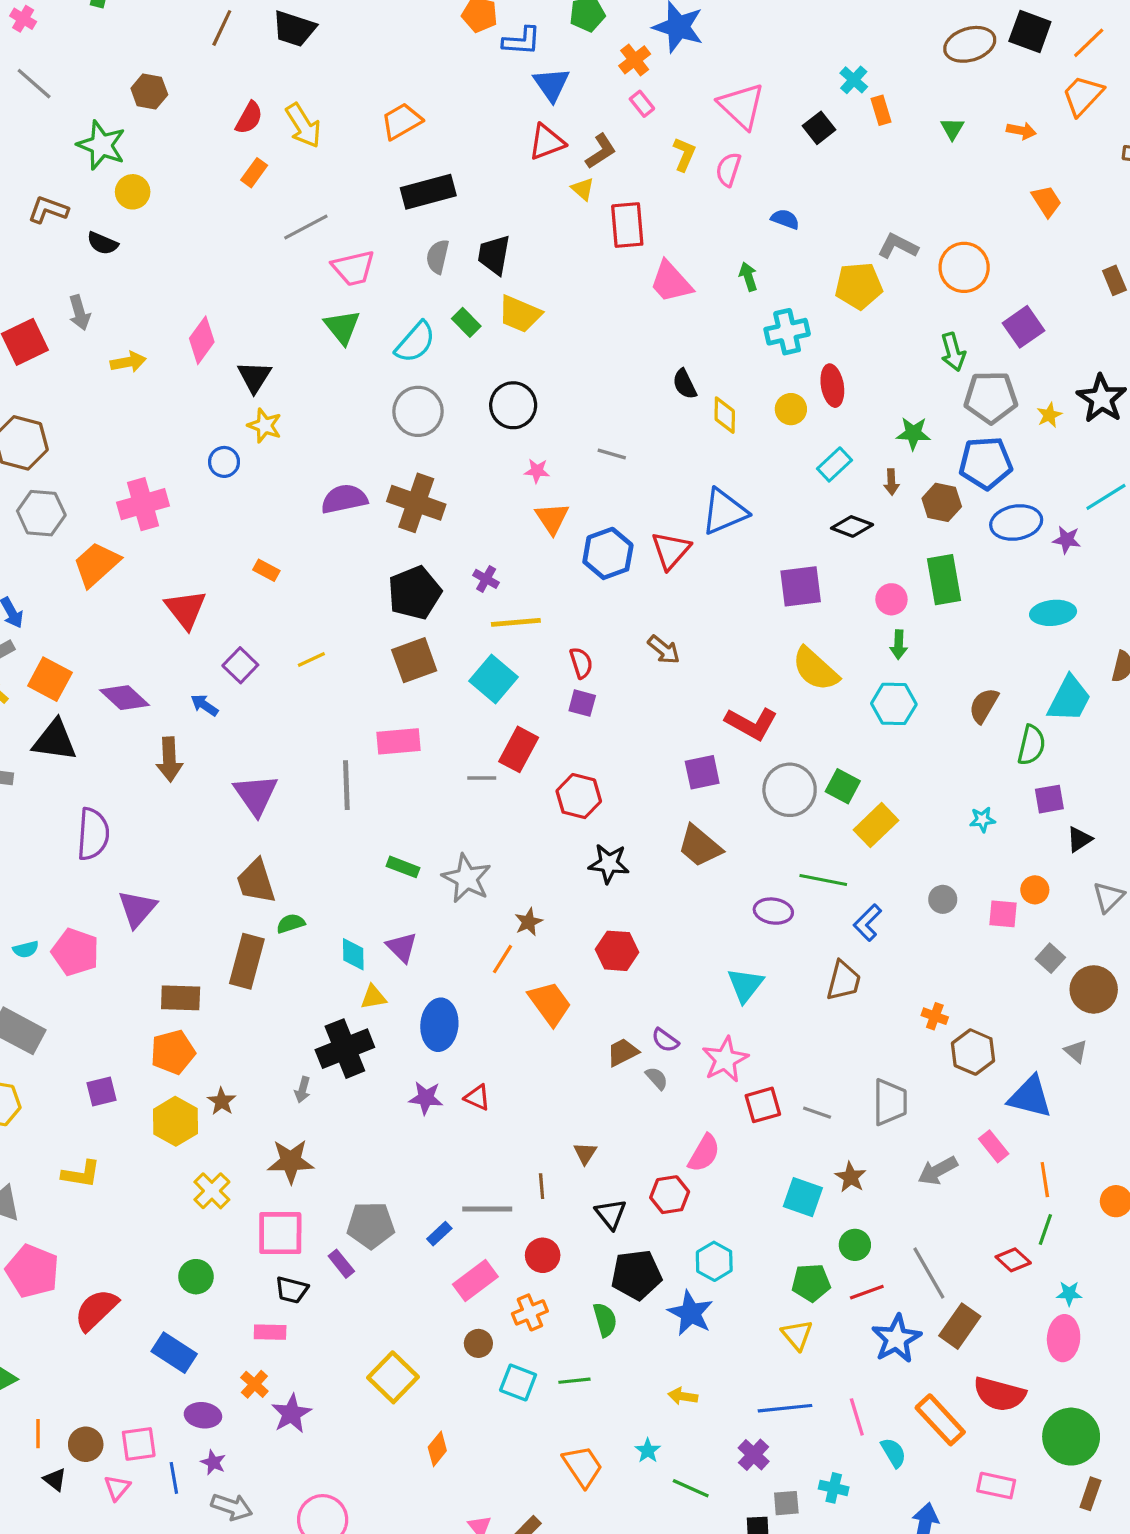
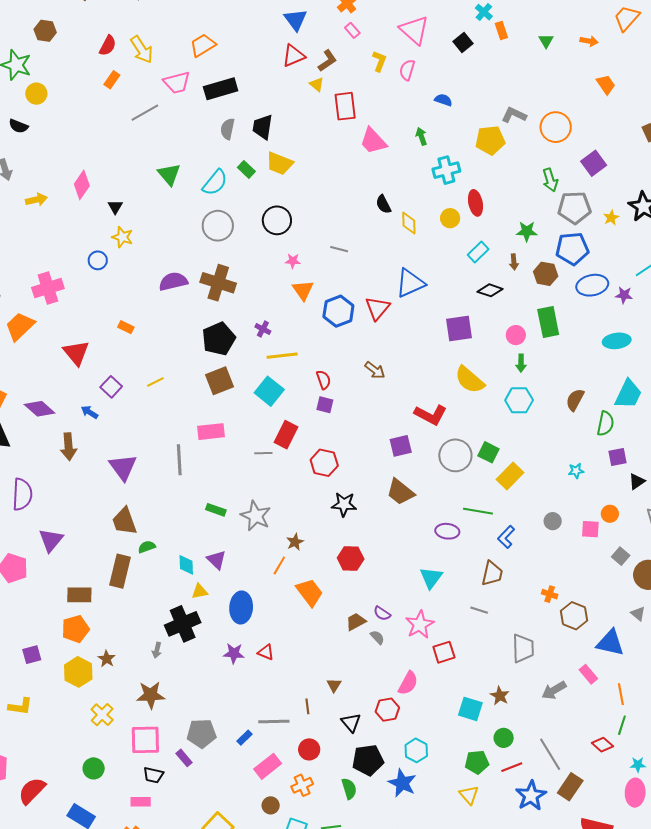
pink trapezoid: (353, 268) -> (177, 82), moved
black triangle: (254, 377) -> (115, 207), size x0.7
gray line: (817, 1113) -> (479, 610), moved

